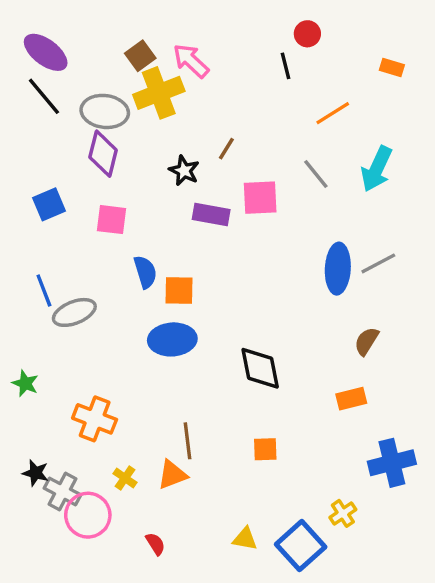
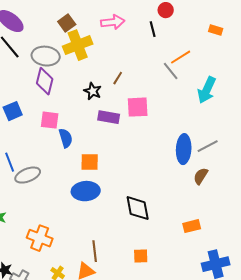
pink arrow: (191, 61) -> (113, 22), moved, turned 130
gray line: (316, 174) -> (171, 71), moved
blue semicircle: (145, 272) -> (66, 138), moved
brown semicircle: (367, 341) -> (201, 176), moved

